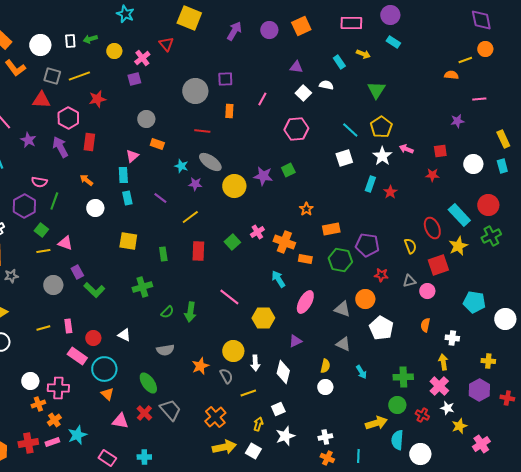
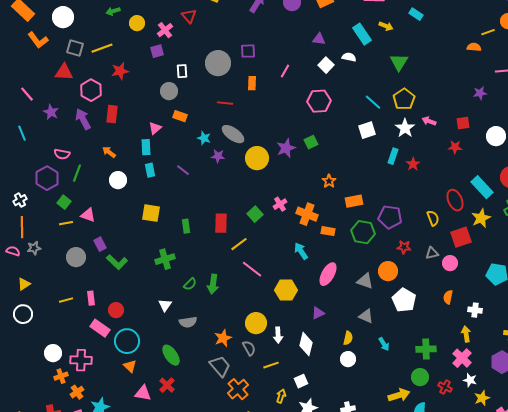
white rectangle: (70, 41) -> (182, 71), moved
cyan rectangle: (339, 62) -> (362, 34), size x1.5
purple star: (263, 176) -> (286, 148), turned -30
yellow line: (190, 217) -> (239, 244), moved
white triangle: (124, 335) -> (165, 305), moved, turned 40
gray trapezoid: (170, 410) -> (220, 366), moved

